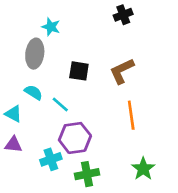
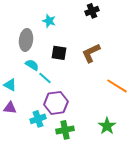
cyan star: (51, 27) -> (49, 21), moved
cyan semicircle: (33, 92) -> (32, 65), moved
orange line: (131, 115) -> (117, 86), moved, turned -50

